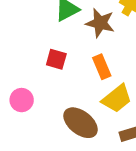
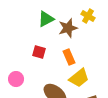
brown star: (100, 23) -> (68, 28), turned -30

